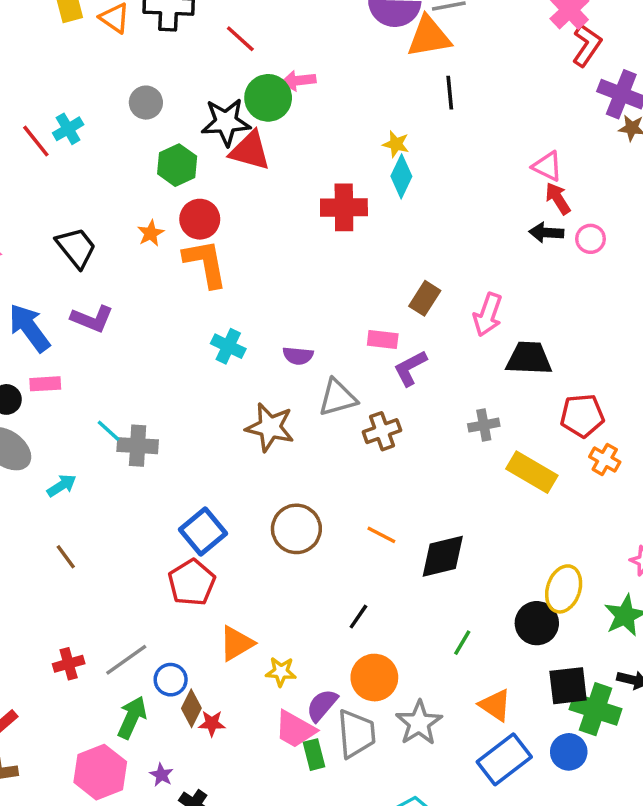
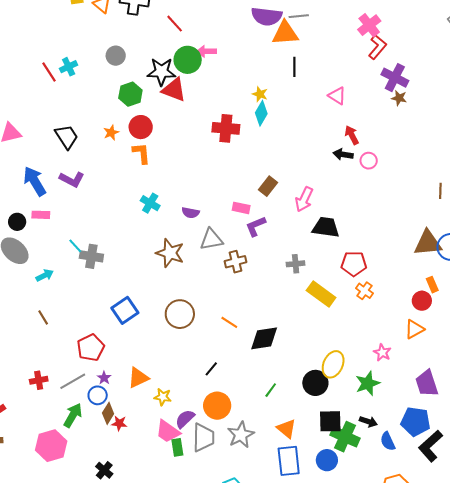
pink triangle: (547, 166) -> (337, 96), moved
orange L-shape: (205, 263) -> (141, 153), size x0.7
red pentagon: (192, 583) -> (91, 348), moved
blue rectangle: (504, 759) -> (289, 461), turned -64
purple star: (161, 775) -> (104, 378), moved

